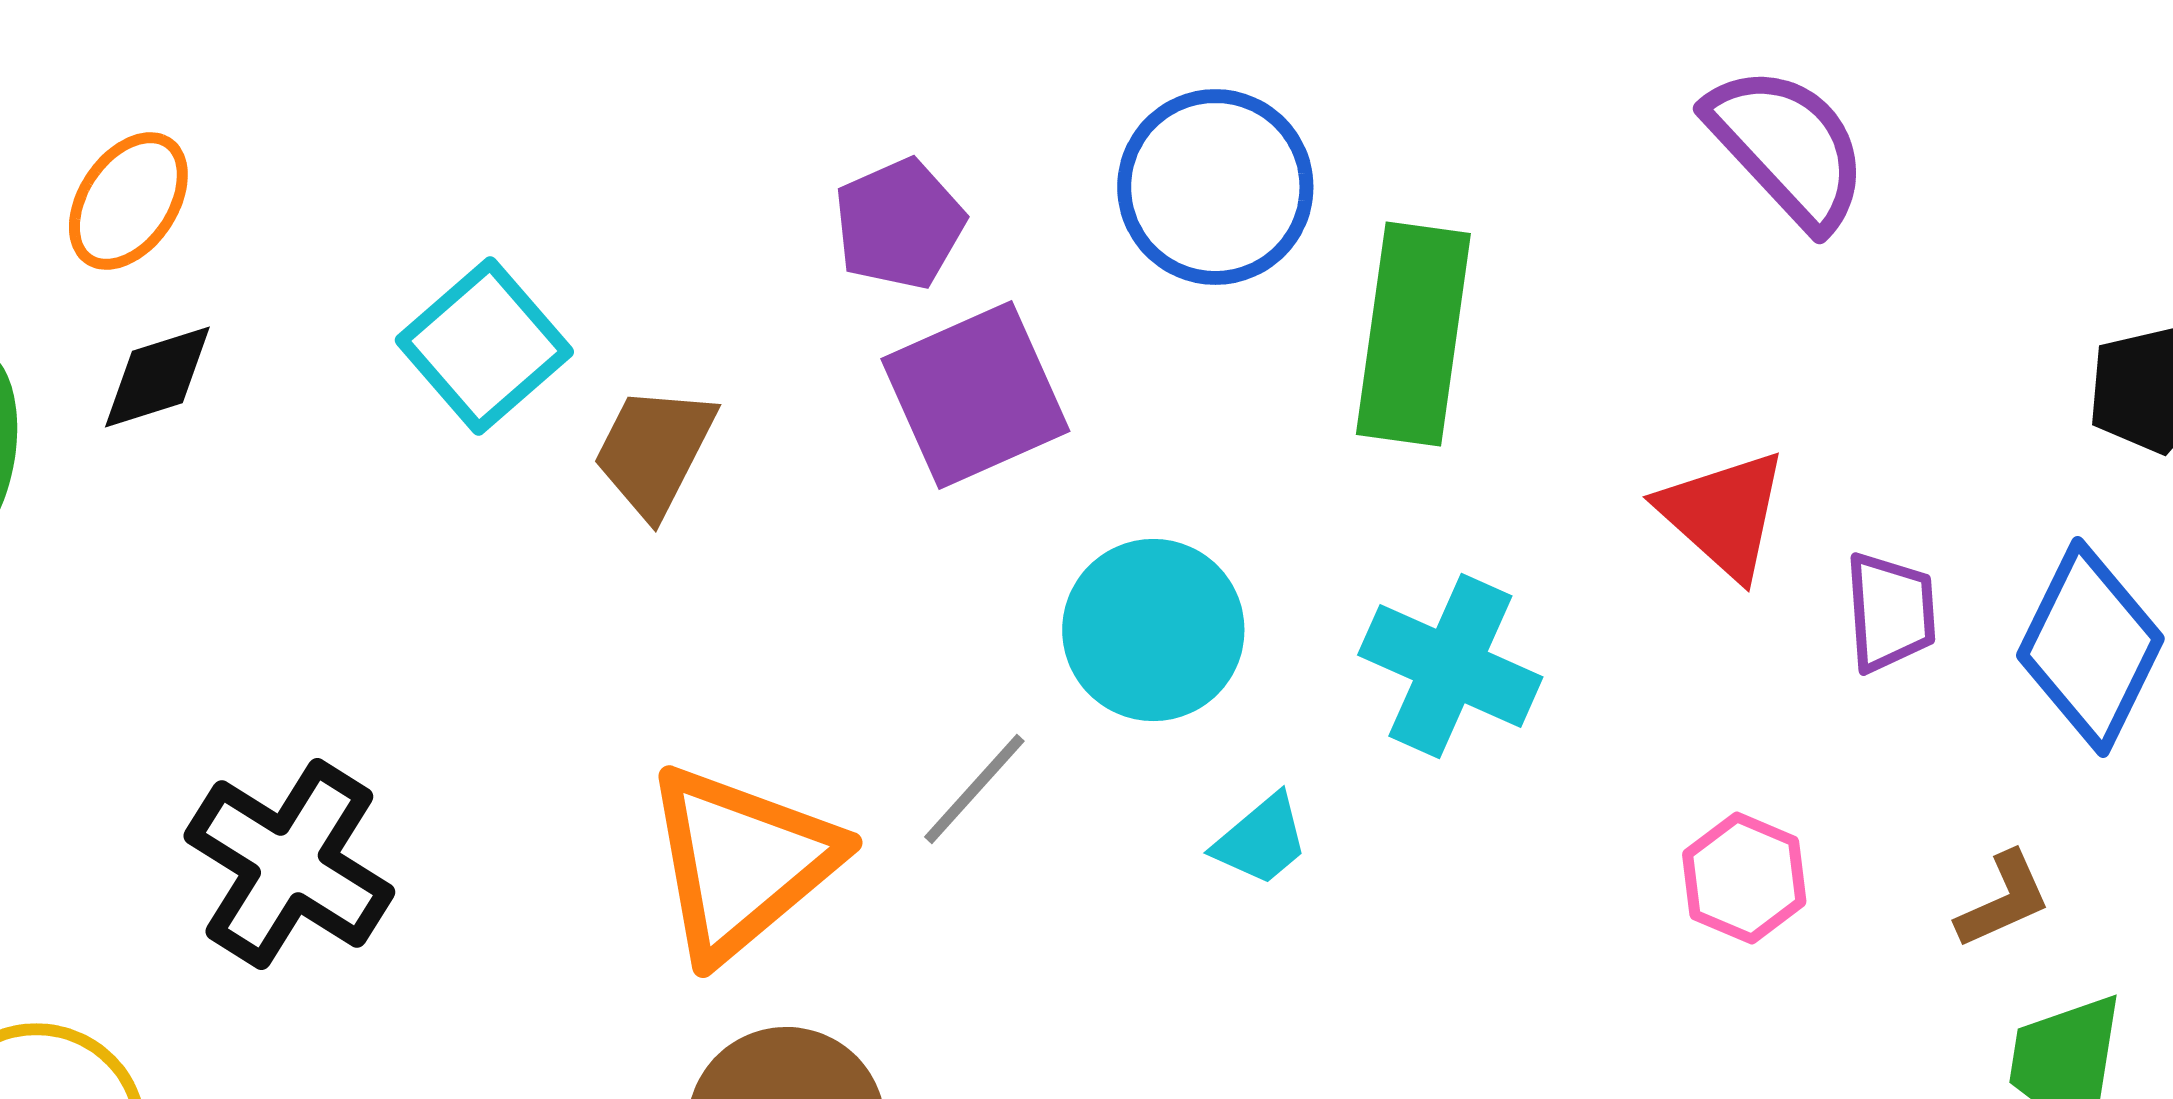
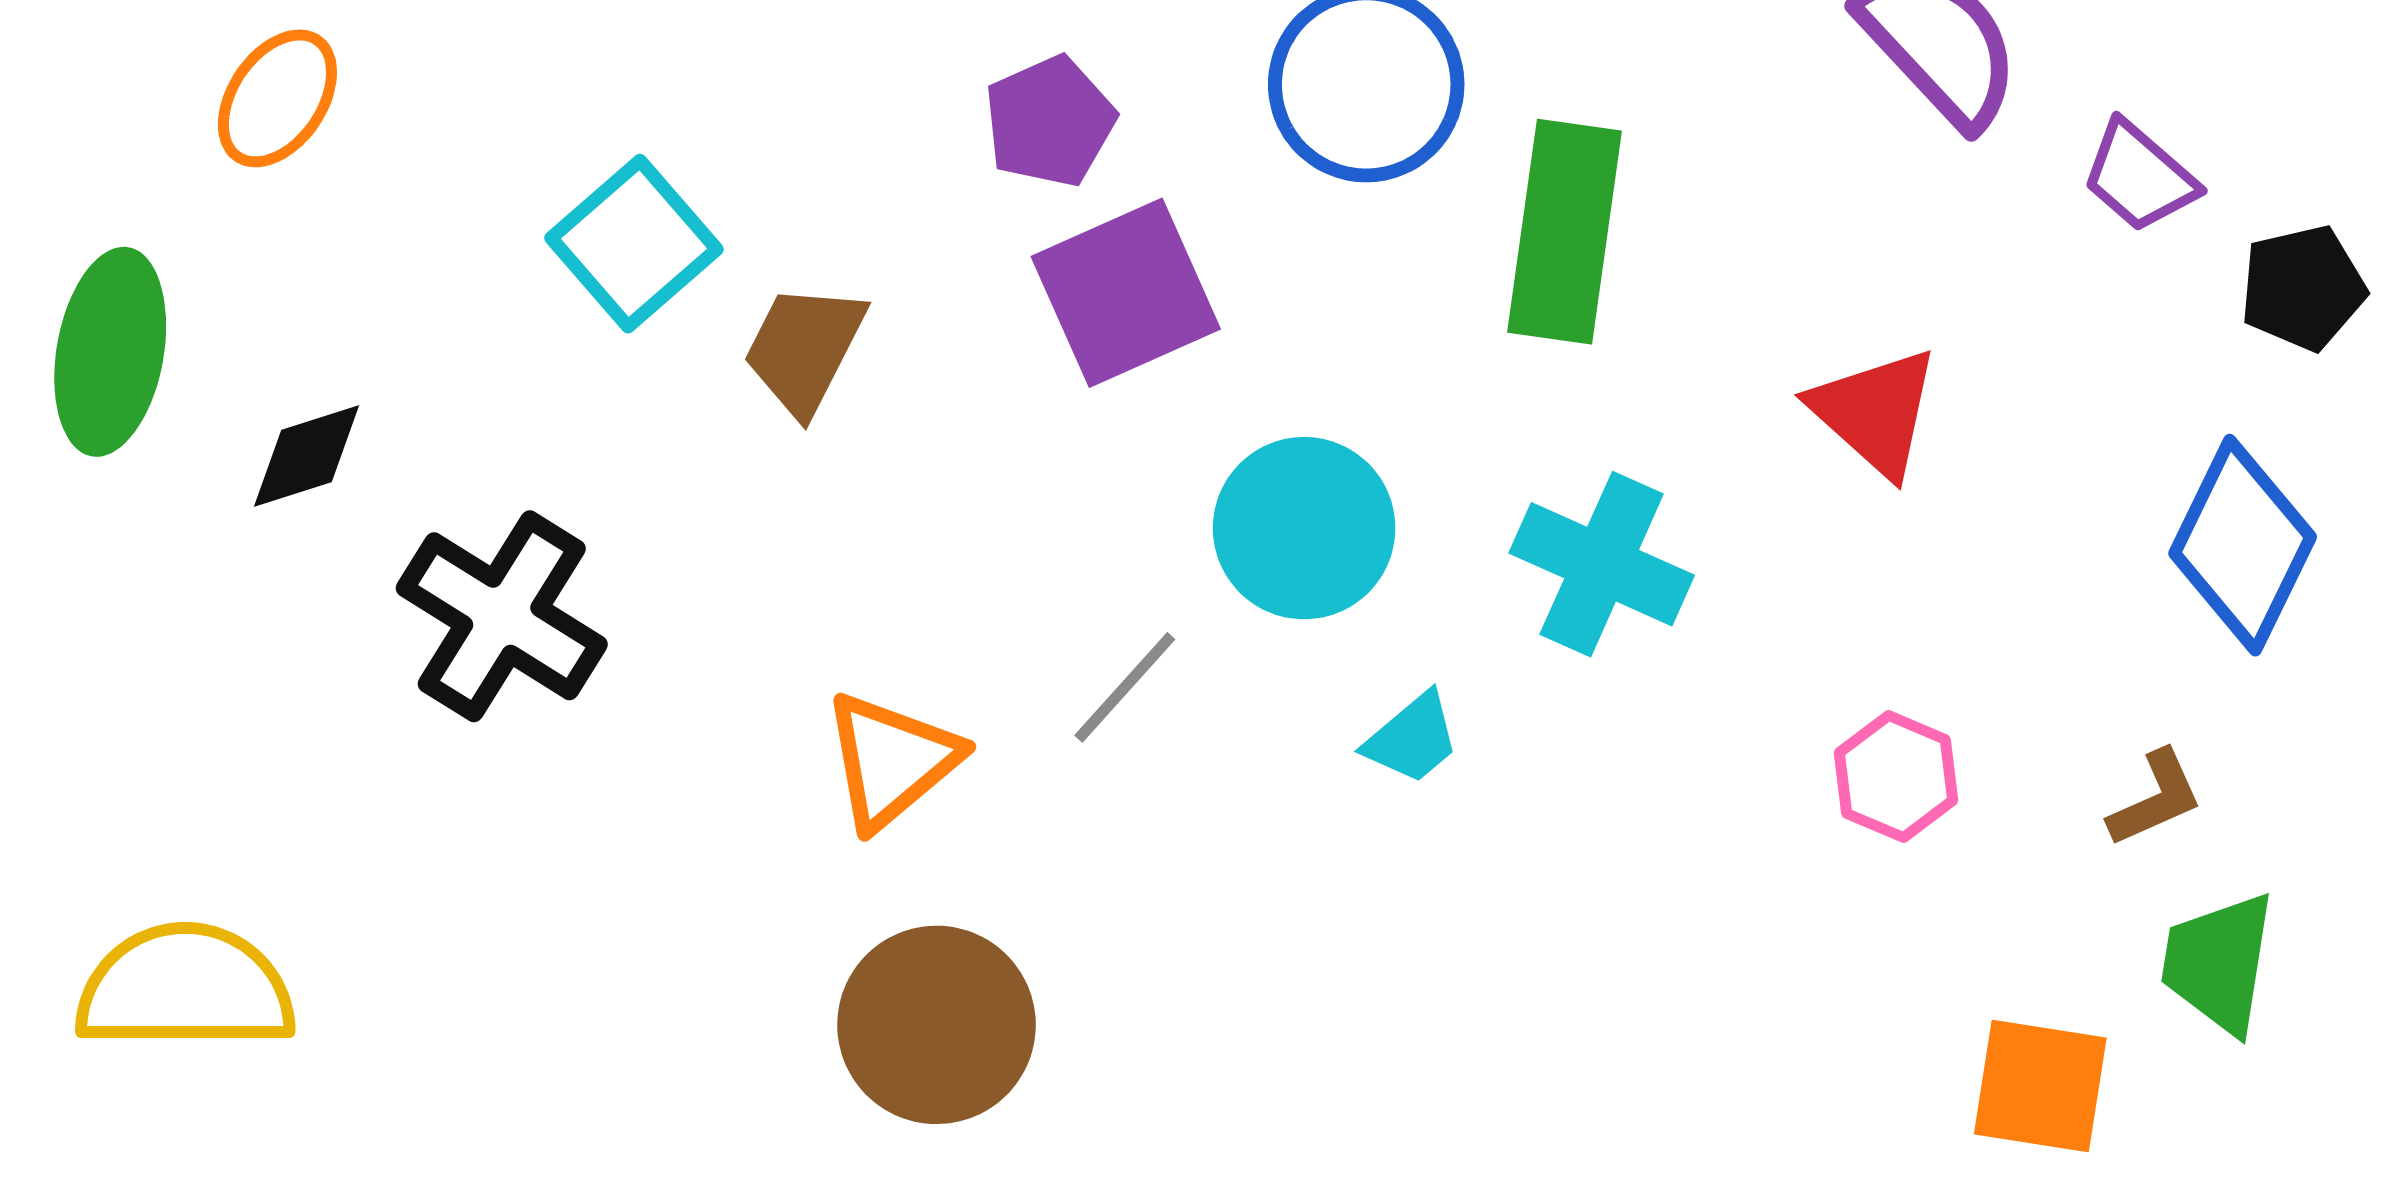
black diamond: (157, 377) -> (306, 456), moved
purple trapezoid: (1890, 612) -> (2139, 177), moved, turned 135
orange triangle: (741, 862) -> (891, 760), size x0.7
black cross: (289, 864) -> (502, 616), moved

